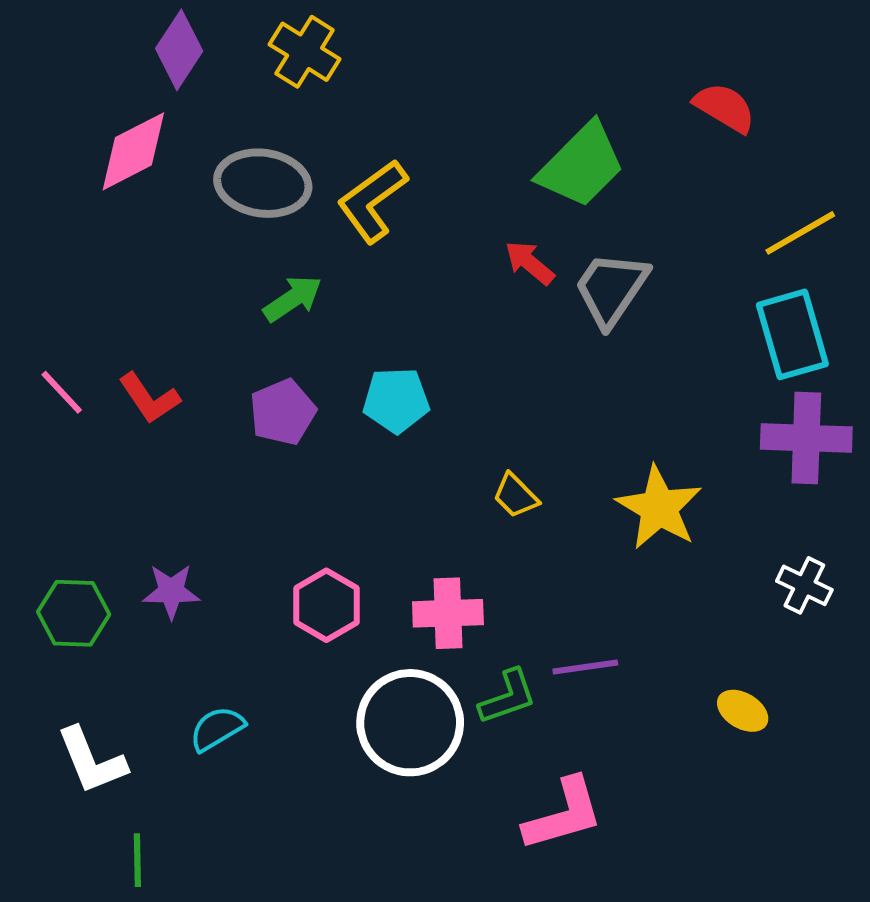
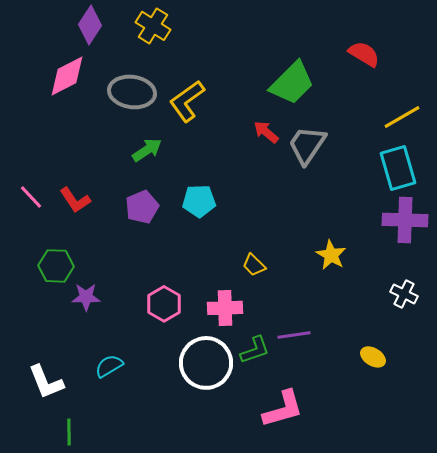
yellow trapezoid: (516, 496) -> (254, 265), moved
yellow star: (659, 508) -> (331, 255), size x0.7
green hexagon: (74, 613) -> (56, 266), moved

